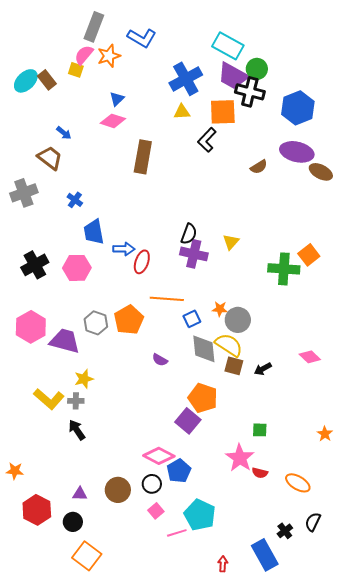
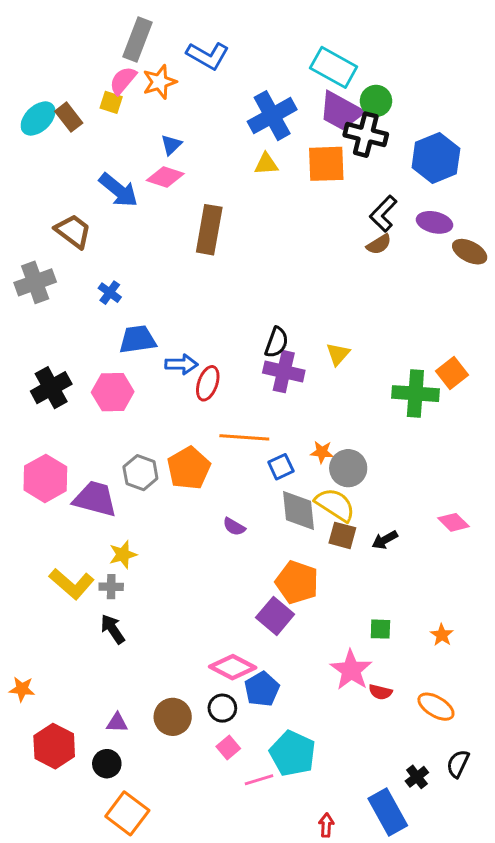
blue arrow: (64, 133) -> (119, 190), moved, size x1.8
black L-shape: (207, 140) -> (383, 214), moved
purple ellipse: (297, 152) -> (435, 222), size x0.7
blue trapezoid: (94, 232) -> (138, 339), turned 92
orange star: (325, 434) -> (442, 635), moved

